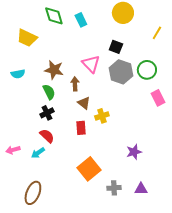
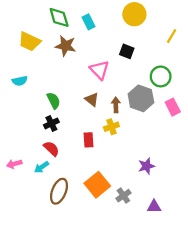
brown star: (54, 70) -> (66, 46), moved
gray hexagon: (121, 72) -> (141, 98), moved
brown arrow: (75, 84) -> (116, 105), moved
brown triangle: (84, 103) -> (92, 99), moved
gray cross: (114, 188) -> (123, 196), moved, turned -32
brown ellipse: (33, 193) -> (59, 191), moved

